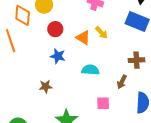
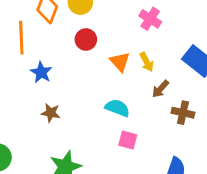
blue star: (58, 56) -> (41, 72), moved
brown arrow: (122, 82) -> (160, 89), moved
pink square: (103, 103) -> (128, 140), moved

